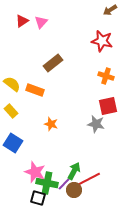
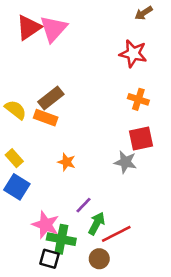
red triangle: (22, 21) -> (29, 27), size x1.5
pink triangle: (41, 22) -> (53, 29), size x1.6
brown rectangle: (53, 63) -> (51, 98), moved
yellow rectangle: (11, 111) -> (14, 158), moved
purple line: (64, 184) -> (84, 205), moved
brown circle: (74, 190) -> (99, 259), moved

